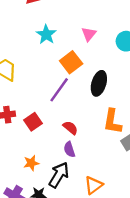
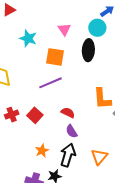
orange square: (71, 62) -> (55, 57), turned -30
black ellipse: (99, 83) -> (88, 50), moved
purple line: (59, 90) -> (51, 83), turned 45

